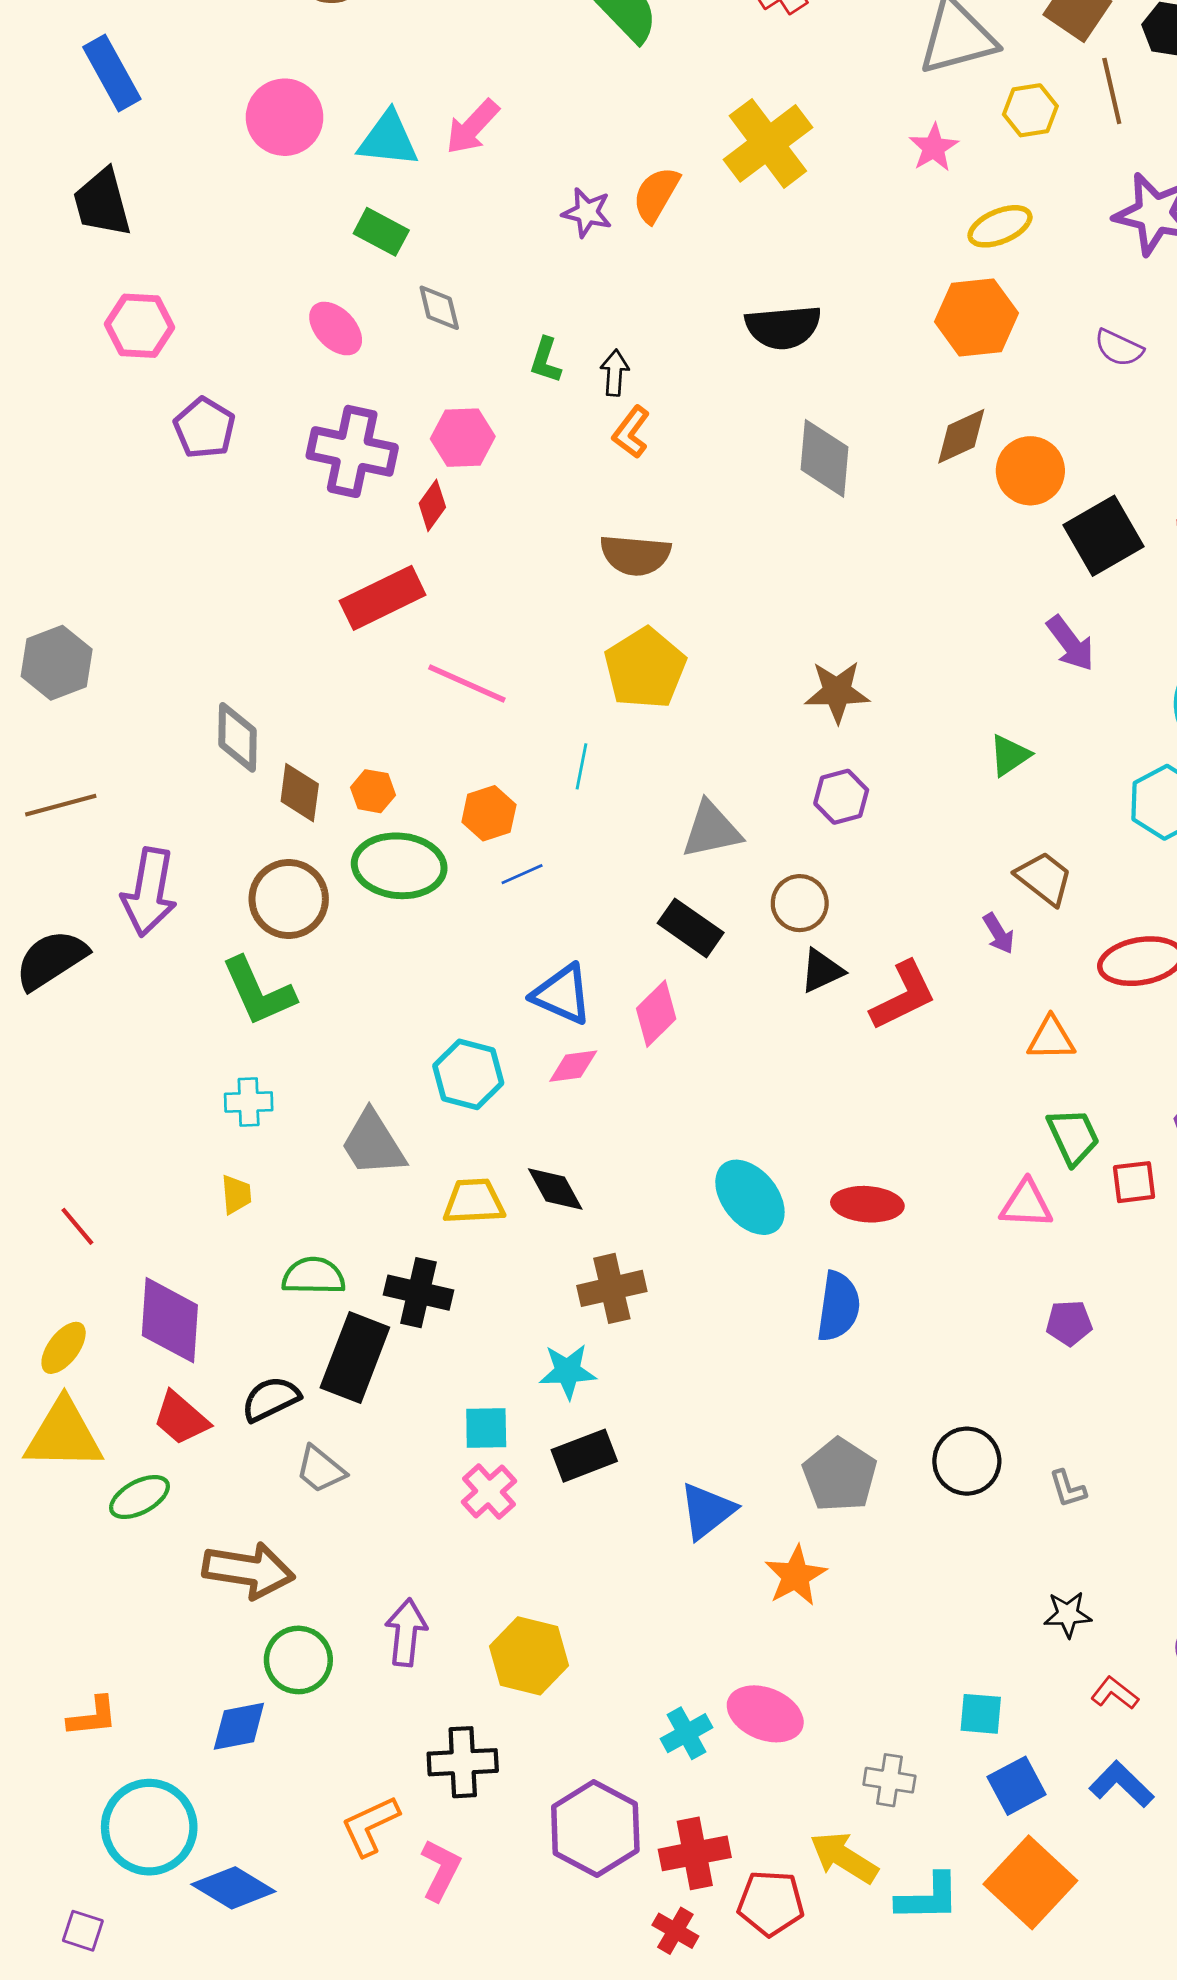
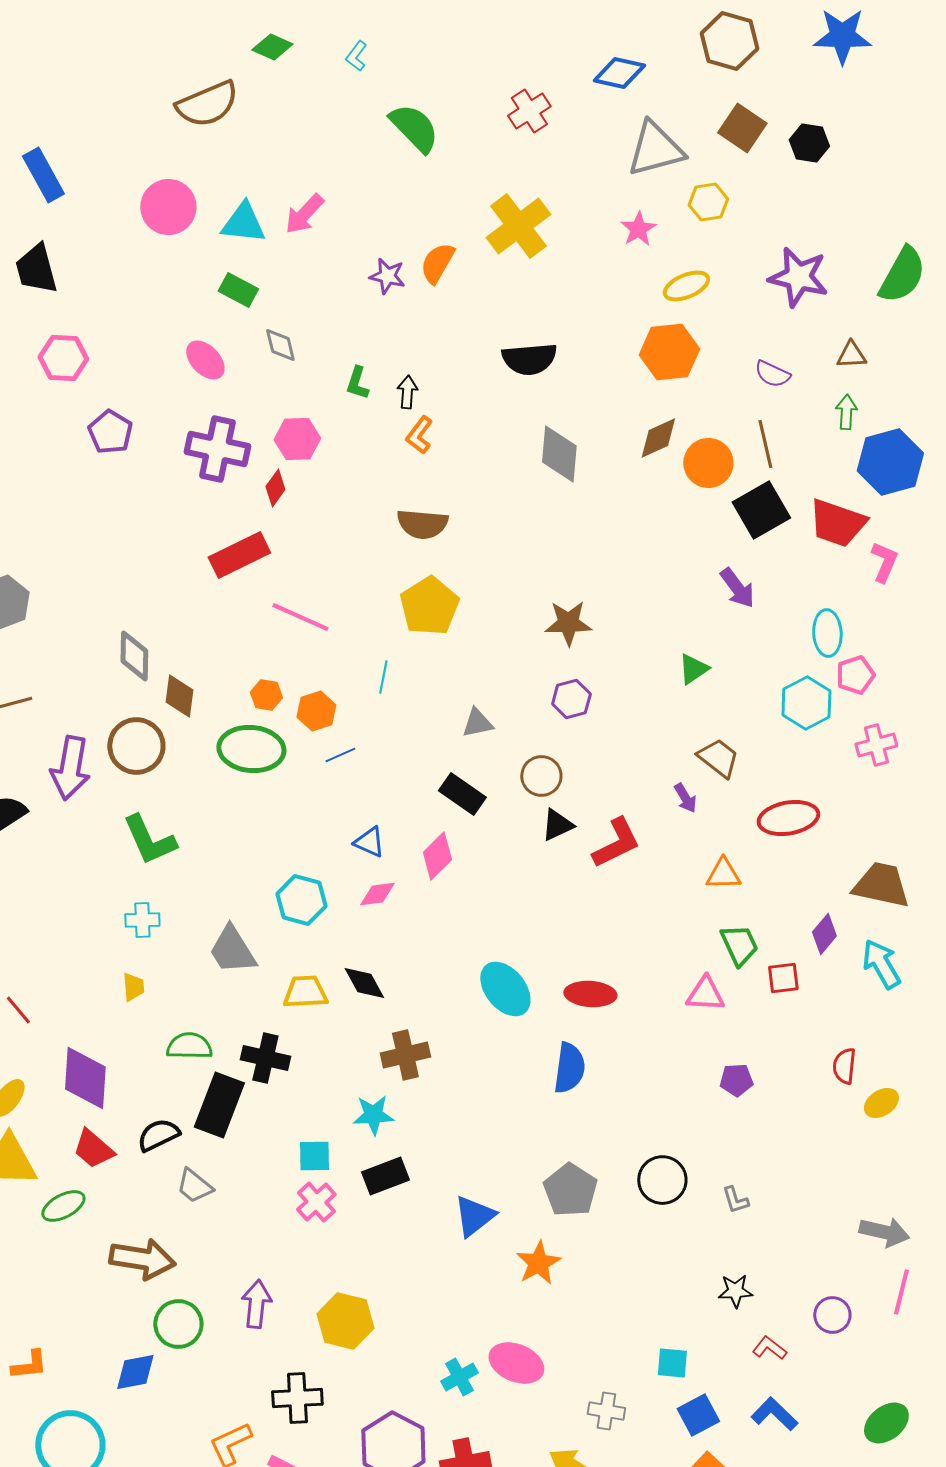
brown line: (1112, 91) -> (765, 444), moved
orange hexagon: (373, 791) -> (266, 695), moved
gray triangle: (711, 830) -> (477, 723), size x0.7
brown circle: (289, 899) -> (136, 746), moved
blue triangle: (562, 994) -> (369, 842), size x0.7

